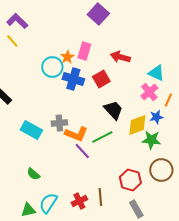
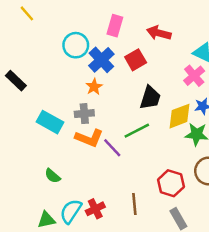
orange star: (67, 57) -> (94, 87), moved
blue cross: (73, 79) -> (101, 60), turned 30
black trapezoid: (113, 110) -> (150, 98), turned 60
orange L-shape: (76, 134) -> (89, 138), moved
red cross: (79, 201) -> (95, 209), moved

